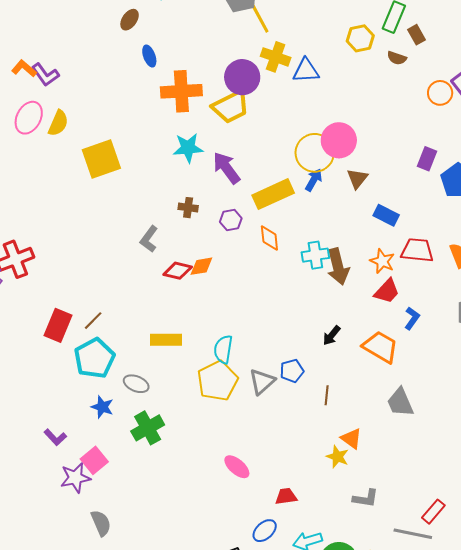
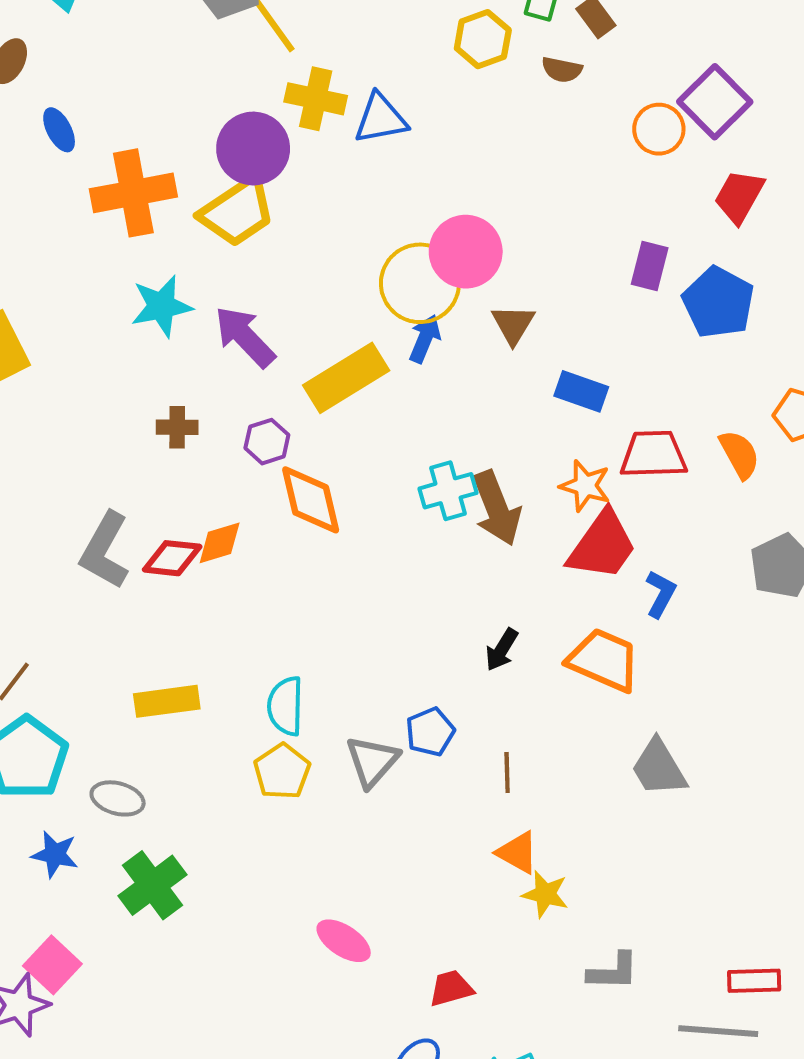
orange diamond: (269, 238) -> (311, 500), moved, size x1.4
gray L-shape: (149, 239) -> (105, 550), moved, size x1.4
red trapezoid: (387, 291) -> (602, 545), size x1.4
yellow pentagon: (217, 381) -> (282, 771), size x0.7
orange triangle: (351, 439) -> (518, 853), moved
red rectangle: (433, 512) -> (754, 981), turned 55

